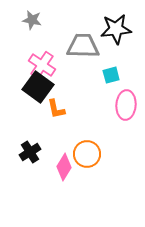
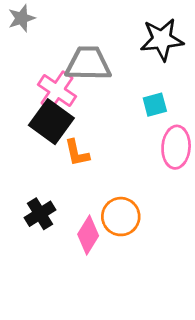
gray star: (32, 20) -> (22, 18), moved, turned -30
gray trapezoid: (83, 46) -> (88, 64), moved

